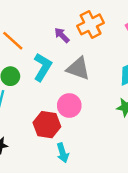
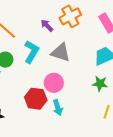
cyan arrow: (63, 153) -> (58, 108), moved

